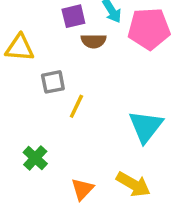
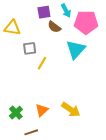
brown semicircle: (93, 41) -> (54, 27), turned 32
cyan triangle: (146, 126) -> (76, 49), moved
green cross: (35, 158) -> (16, 113), moved

